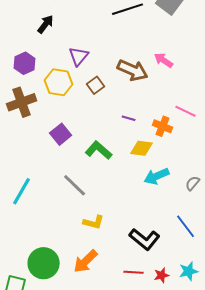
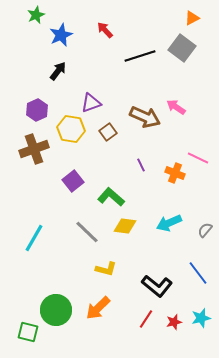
purple triangle: (79, 56) -> (91, 103), turned 30
purple line: (129, 118) -> (141, 165), turned 48
yellow diamond: (142, 148) -> (125, 226), moved
red line: (134, 272) -> (146, 319), turned -60

